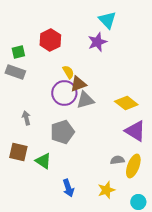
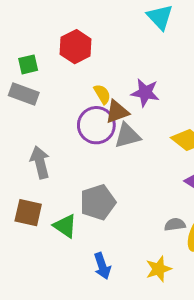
purple star: (97, 42) -> (145, 93), moved, turned 30
gray arrow: (26, 118) -> (40, 162), size x1.5
gray pentagon: (62, 132) -> (98, 202), moved

